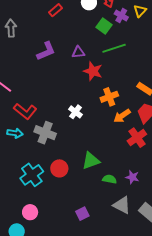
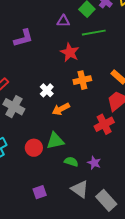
purple L-shape: (46, 51) -> (23, 38), moved
purple triangle: (78, 52) -> (63, 21), moved
orange arrow: (122, 116) -> (61, 109), moved
red circle: (59, 168) -> (34, 148), moved

